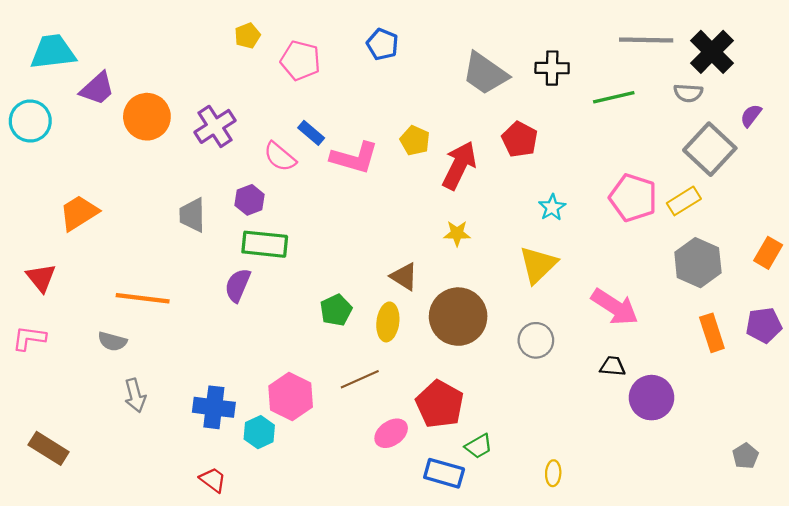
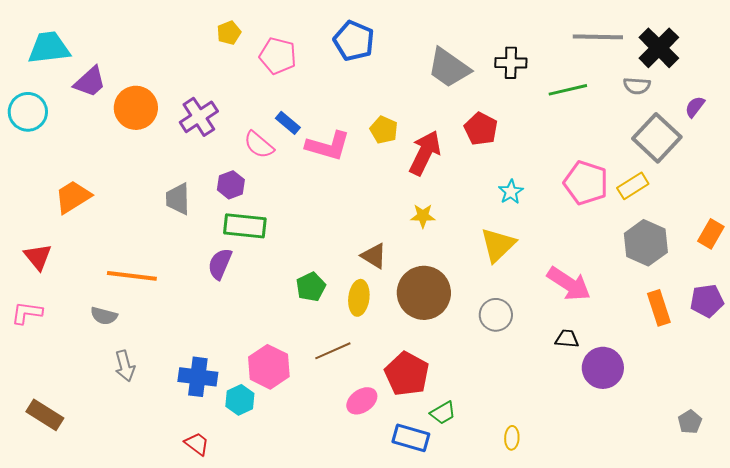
blue pentagon: (382, 44) -> (354, 41), size x1.4

